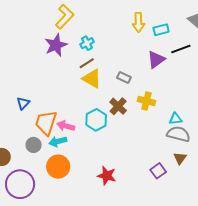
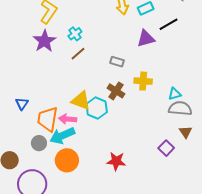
purple triangle: (156, 59) -> (146, 39), turned 30
yellow triangle: (92, 78) -> (81, 101), moved
cyan arrow: (58, 141) -> (62, 136), size x1.4

